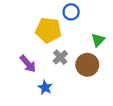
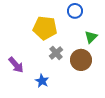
blue circle: (71, 12) -> (75, 11), moved
purple arrow: (28, 64) -> (16, 65), moved

